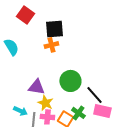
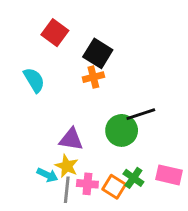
black square: (54, 29) -> (98, 53), turned 36
black line: (94, 95) -> (141, 114), moved, turned -66
yellow star: (45, 103) -> (67, 166), moved

